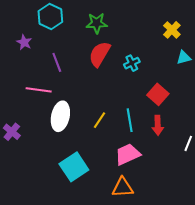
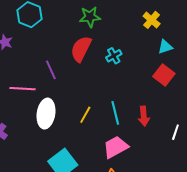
green star: (97, 23) -> (90, 17), moved
purple line: (57, 62) -> (51, 70), moved
red square: (158, 94) -> (164, 75), moved

